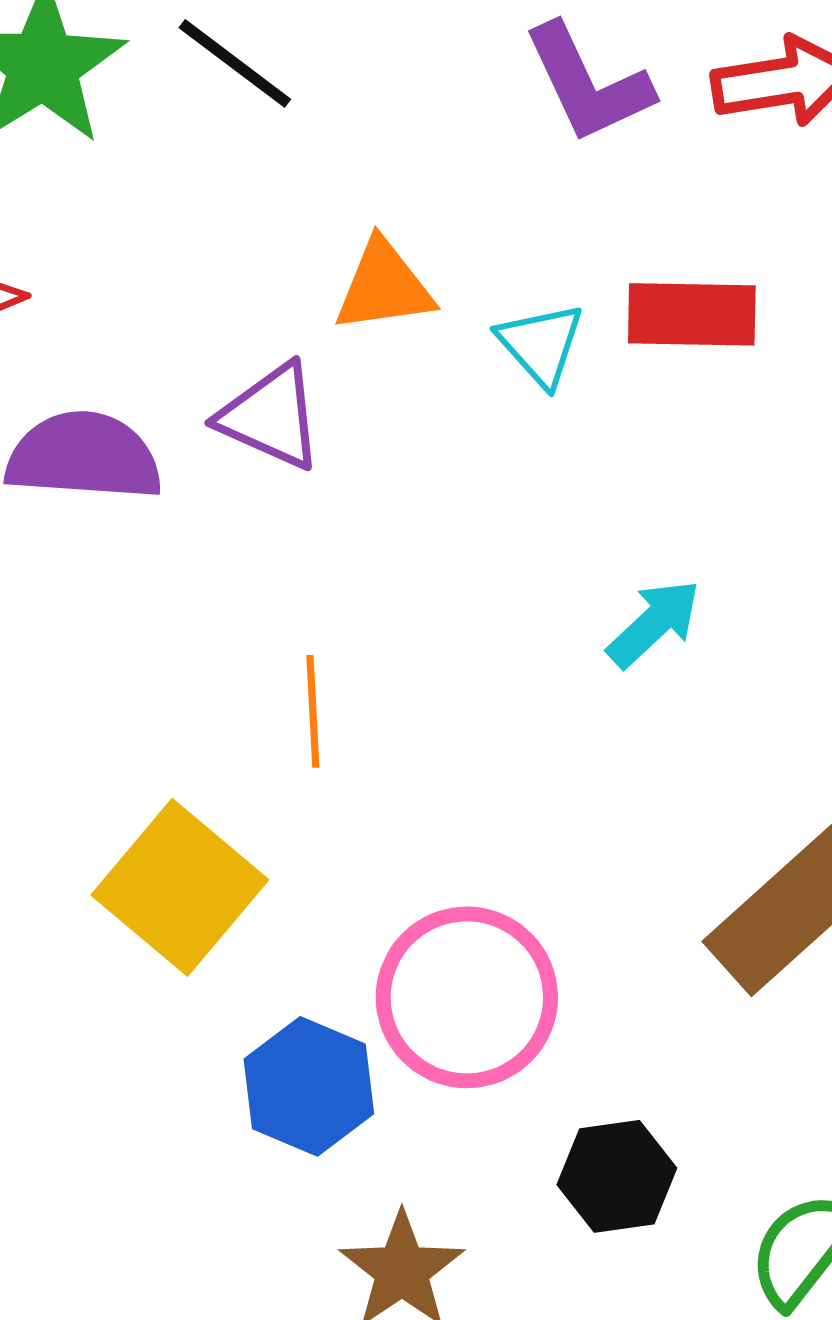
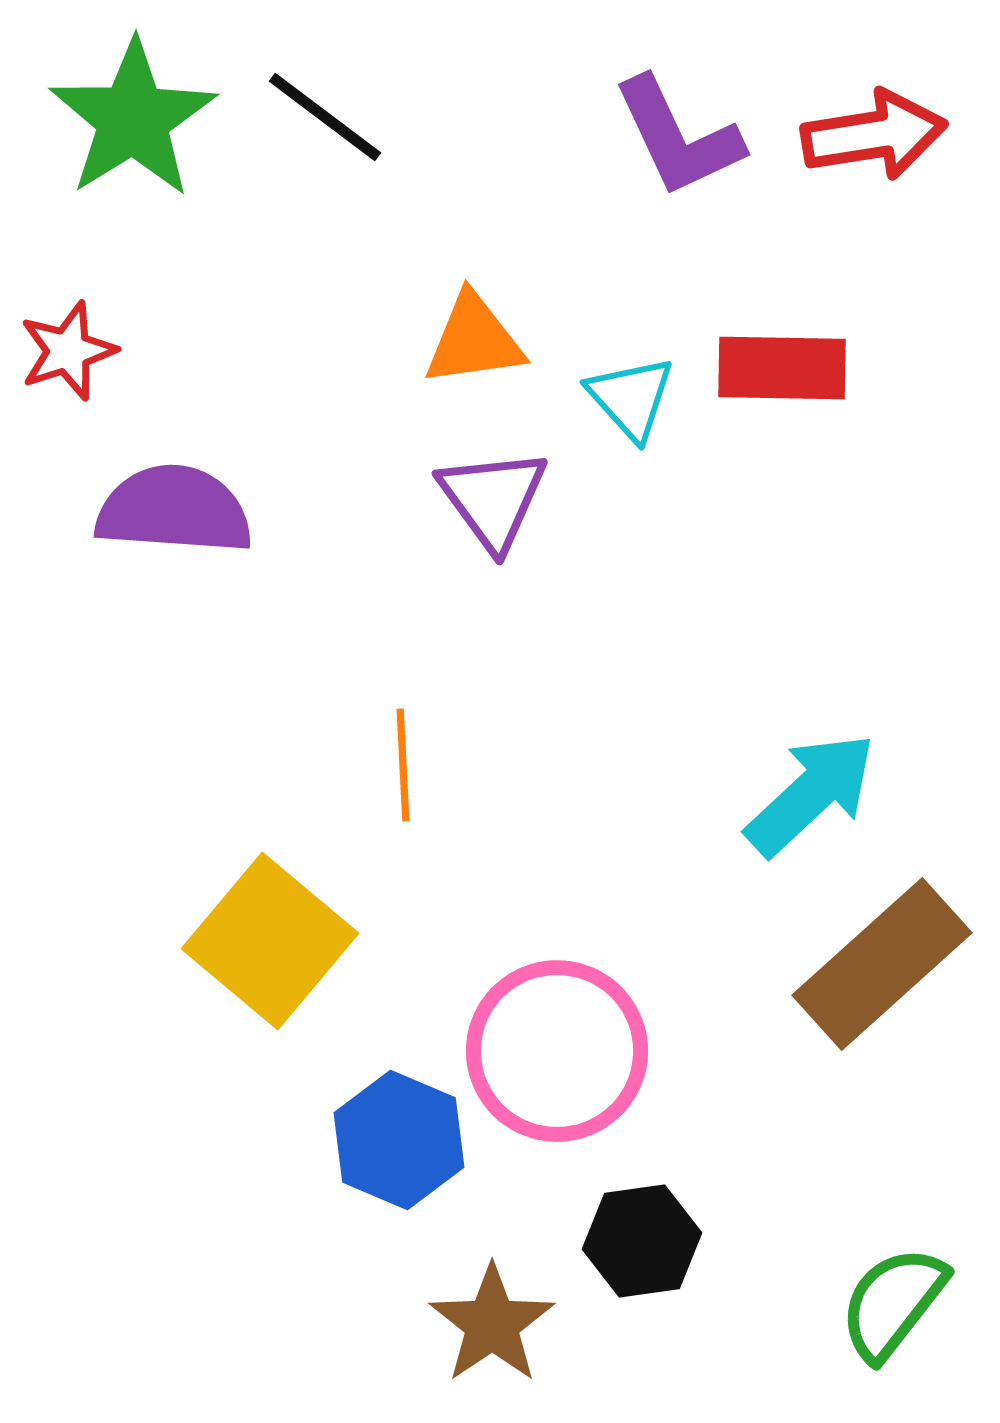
purple triangle: (271, 416) -> (493, 499), moved, turned 30
cyan arrow: (654, 623) -> (811, 794), moved, size x1.4
black hexagon: (617, 1176) -> (642, 1241), moved

